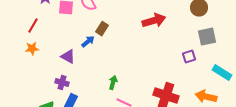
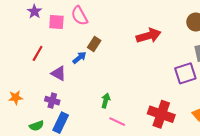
red line: (33, 26) -> (38, 53), moved
orange star: (32, 49) -> (16, 97), moved
purple square: (189, 57) -> (185, 73), size x1.5

